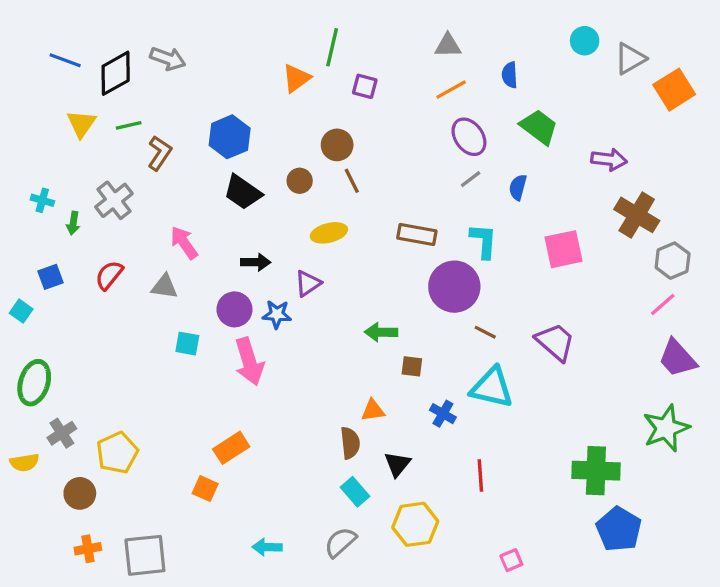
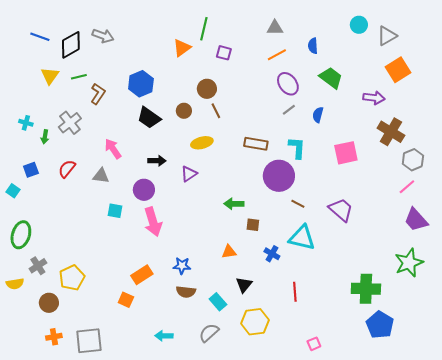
orange square: (674, 90) -> (398, 70), moved
blue star: (277, 314) -> (182, 266), moved
brown semicircle: (350, 443) -> (186, 292), moved, turned 102

